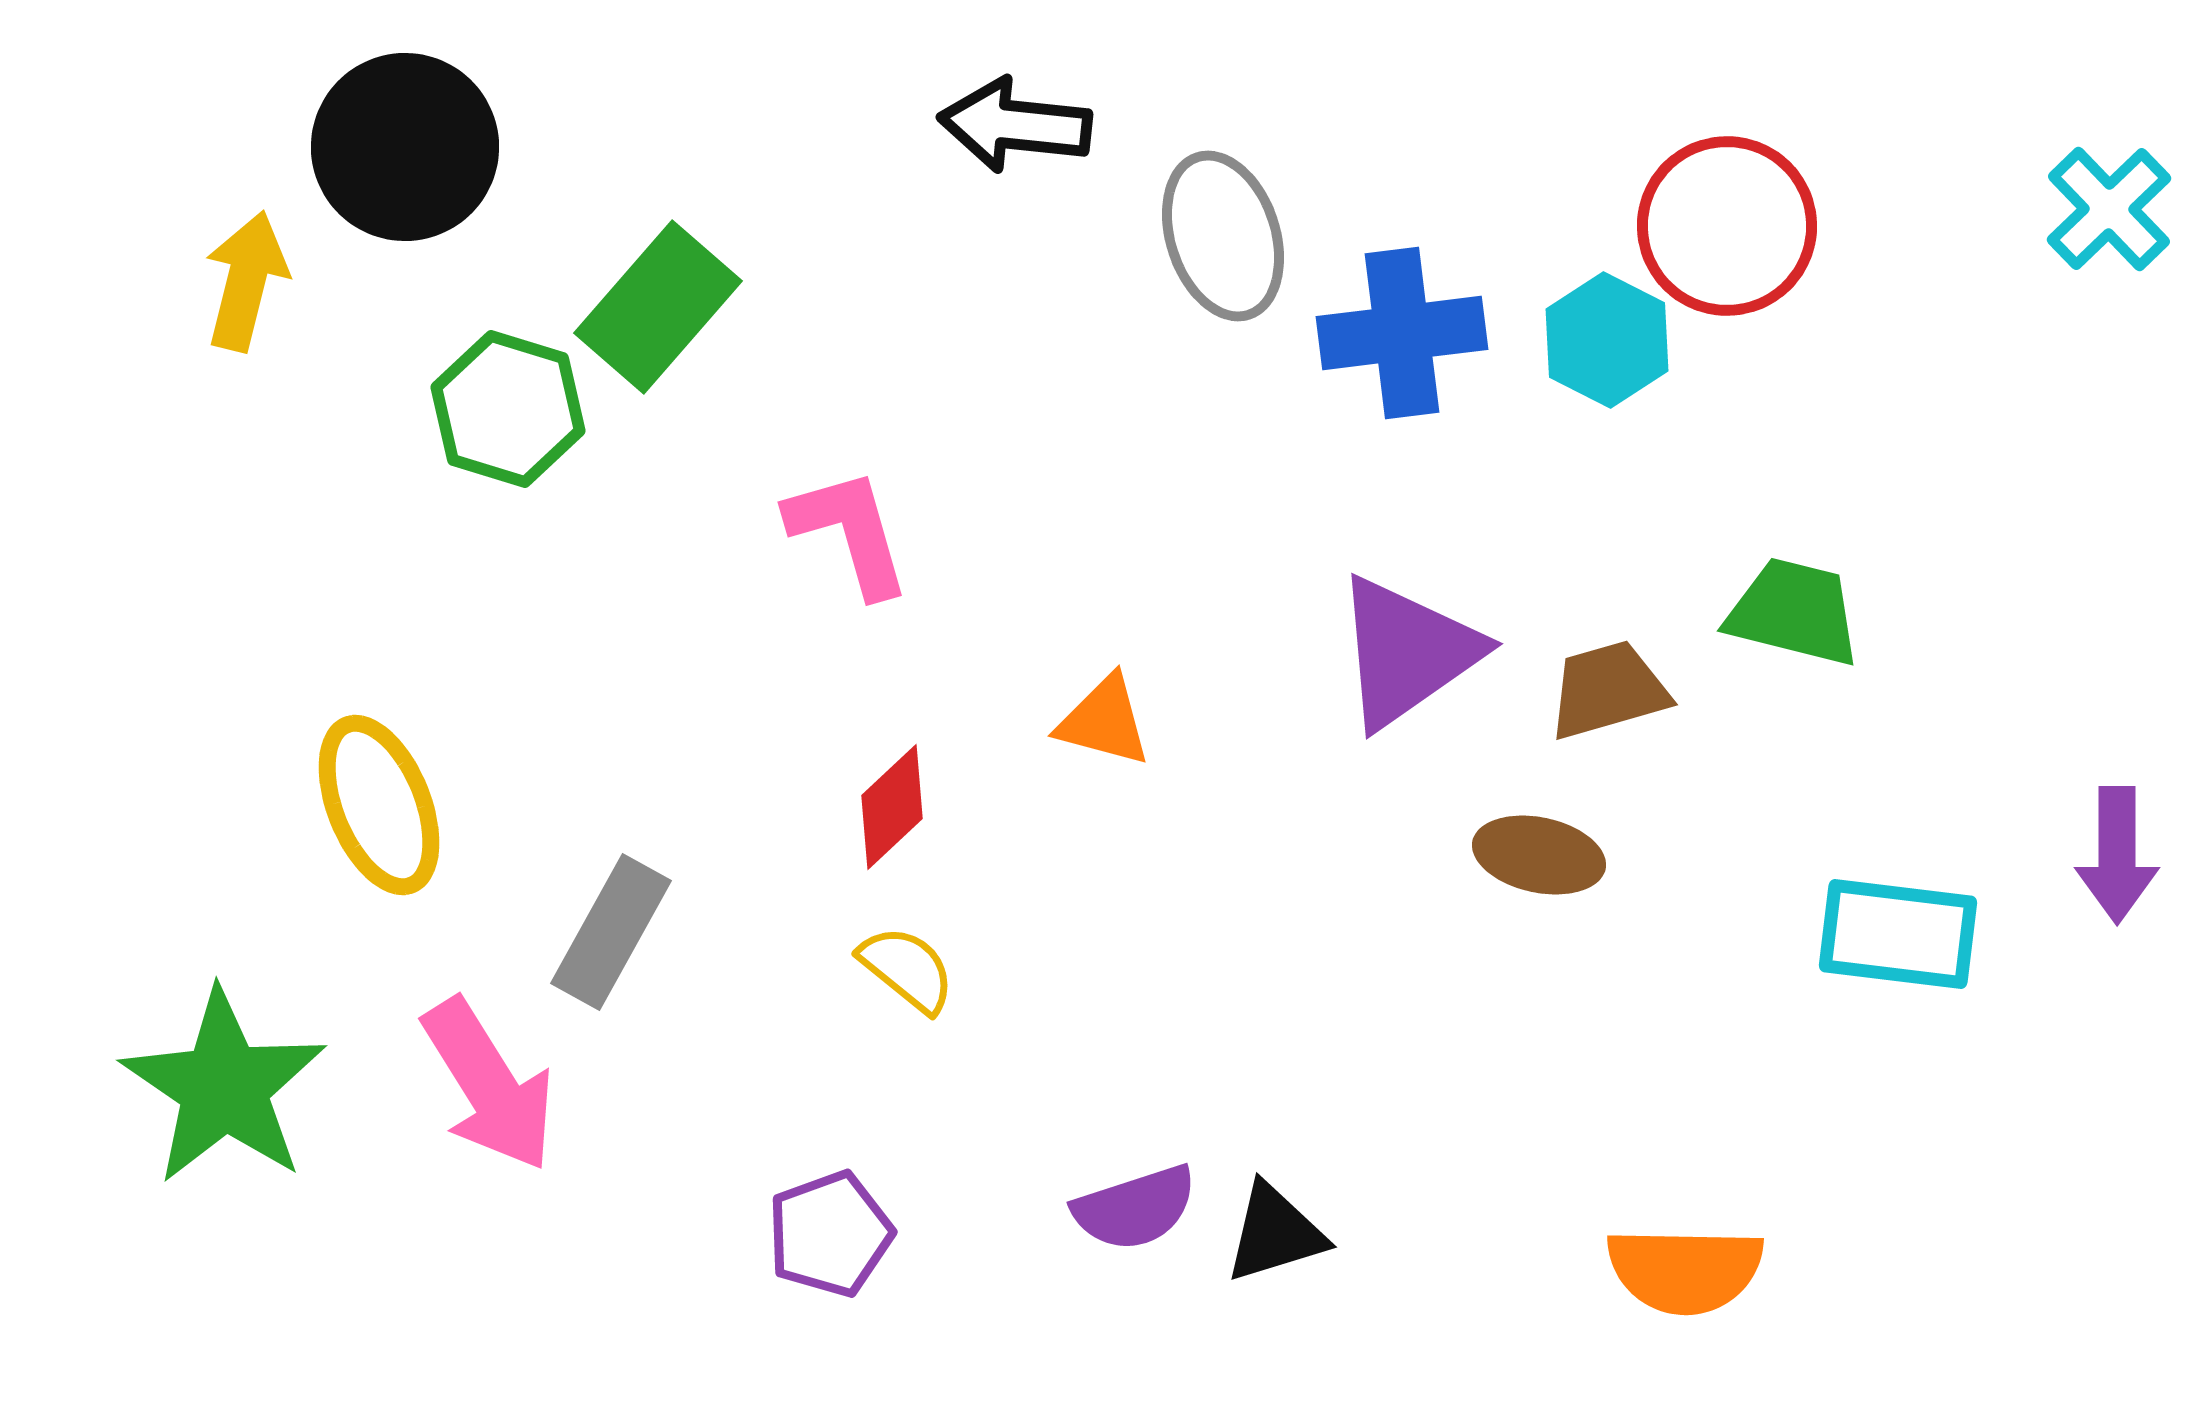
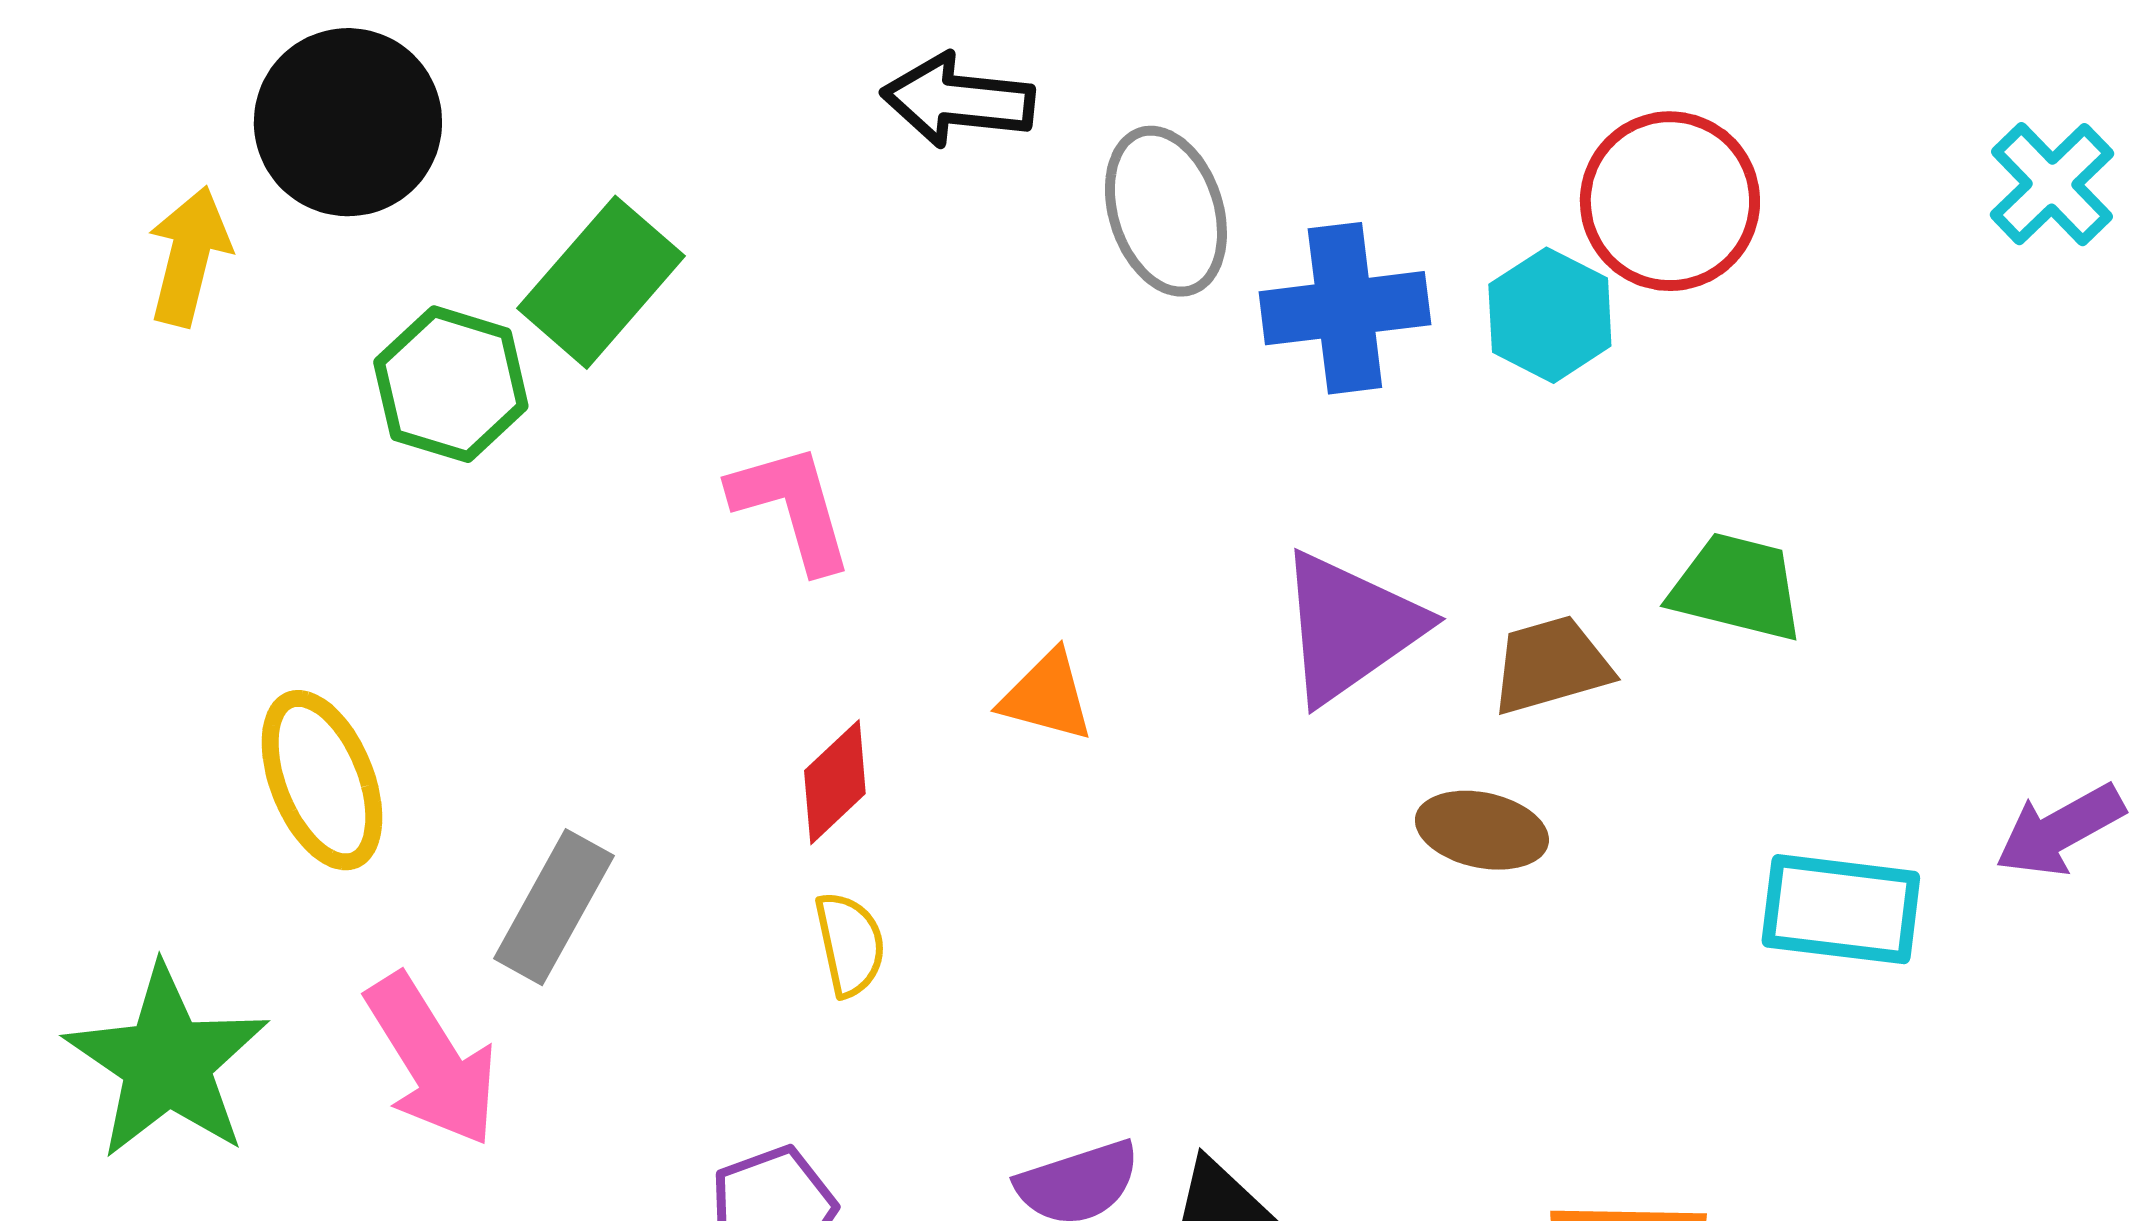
purple arrow: (2117, 855) -> (2060, 830), turned 61
yellow semicircle: (907, 969) -> (850, 944), turned 39

